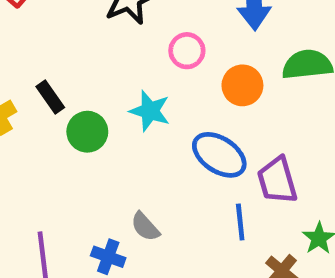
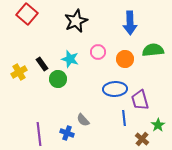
pink circle: (187, 51) -> (98, 52), moved
cyan star: (150, 111) -> (70, 59), moved
blue ellipse: (219, 155) -> (115, 89), turned -35

